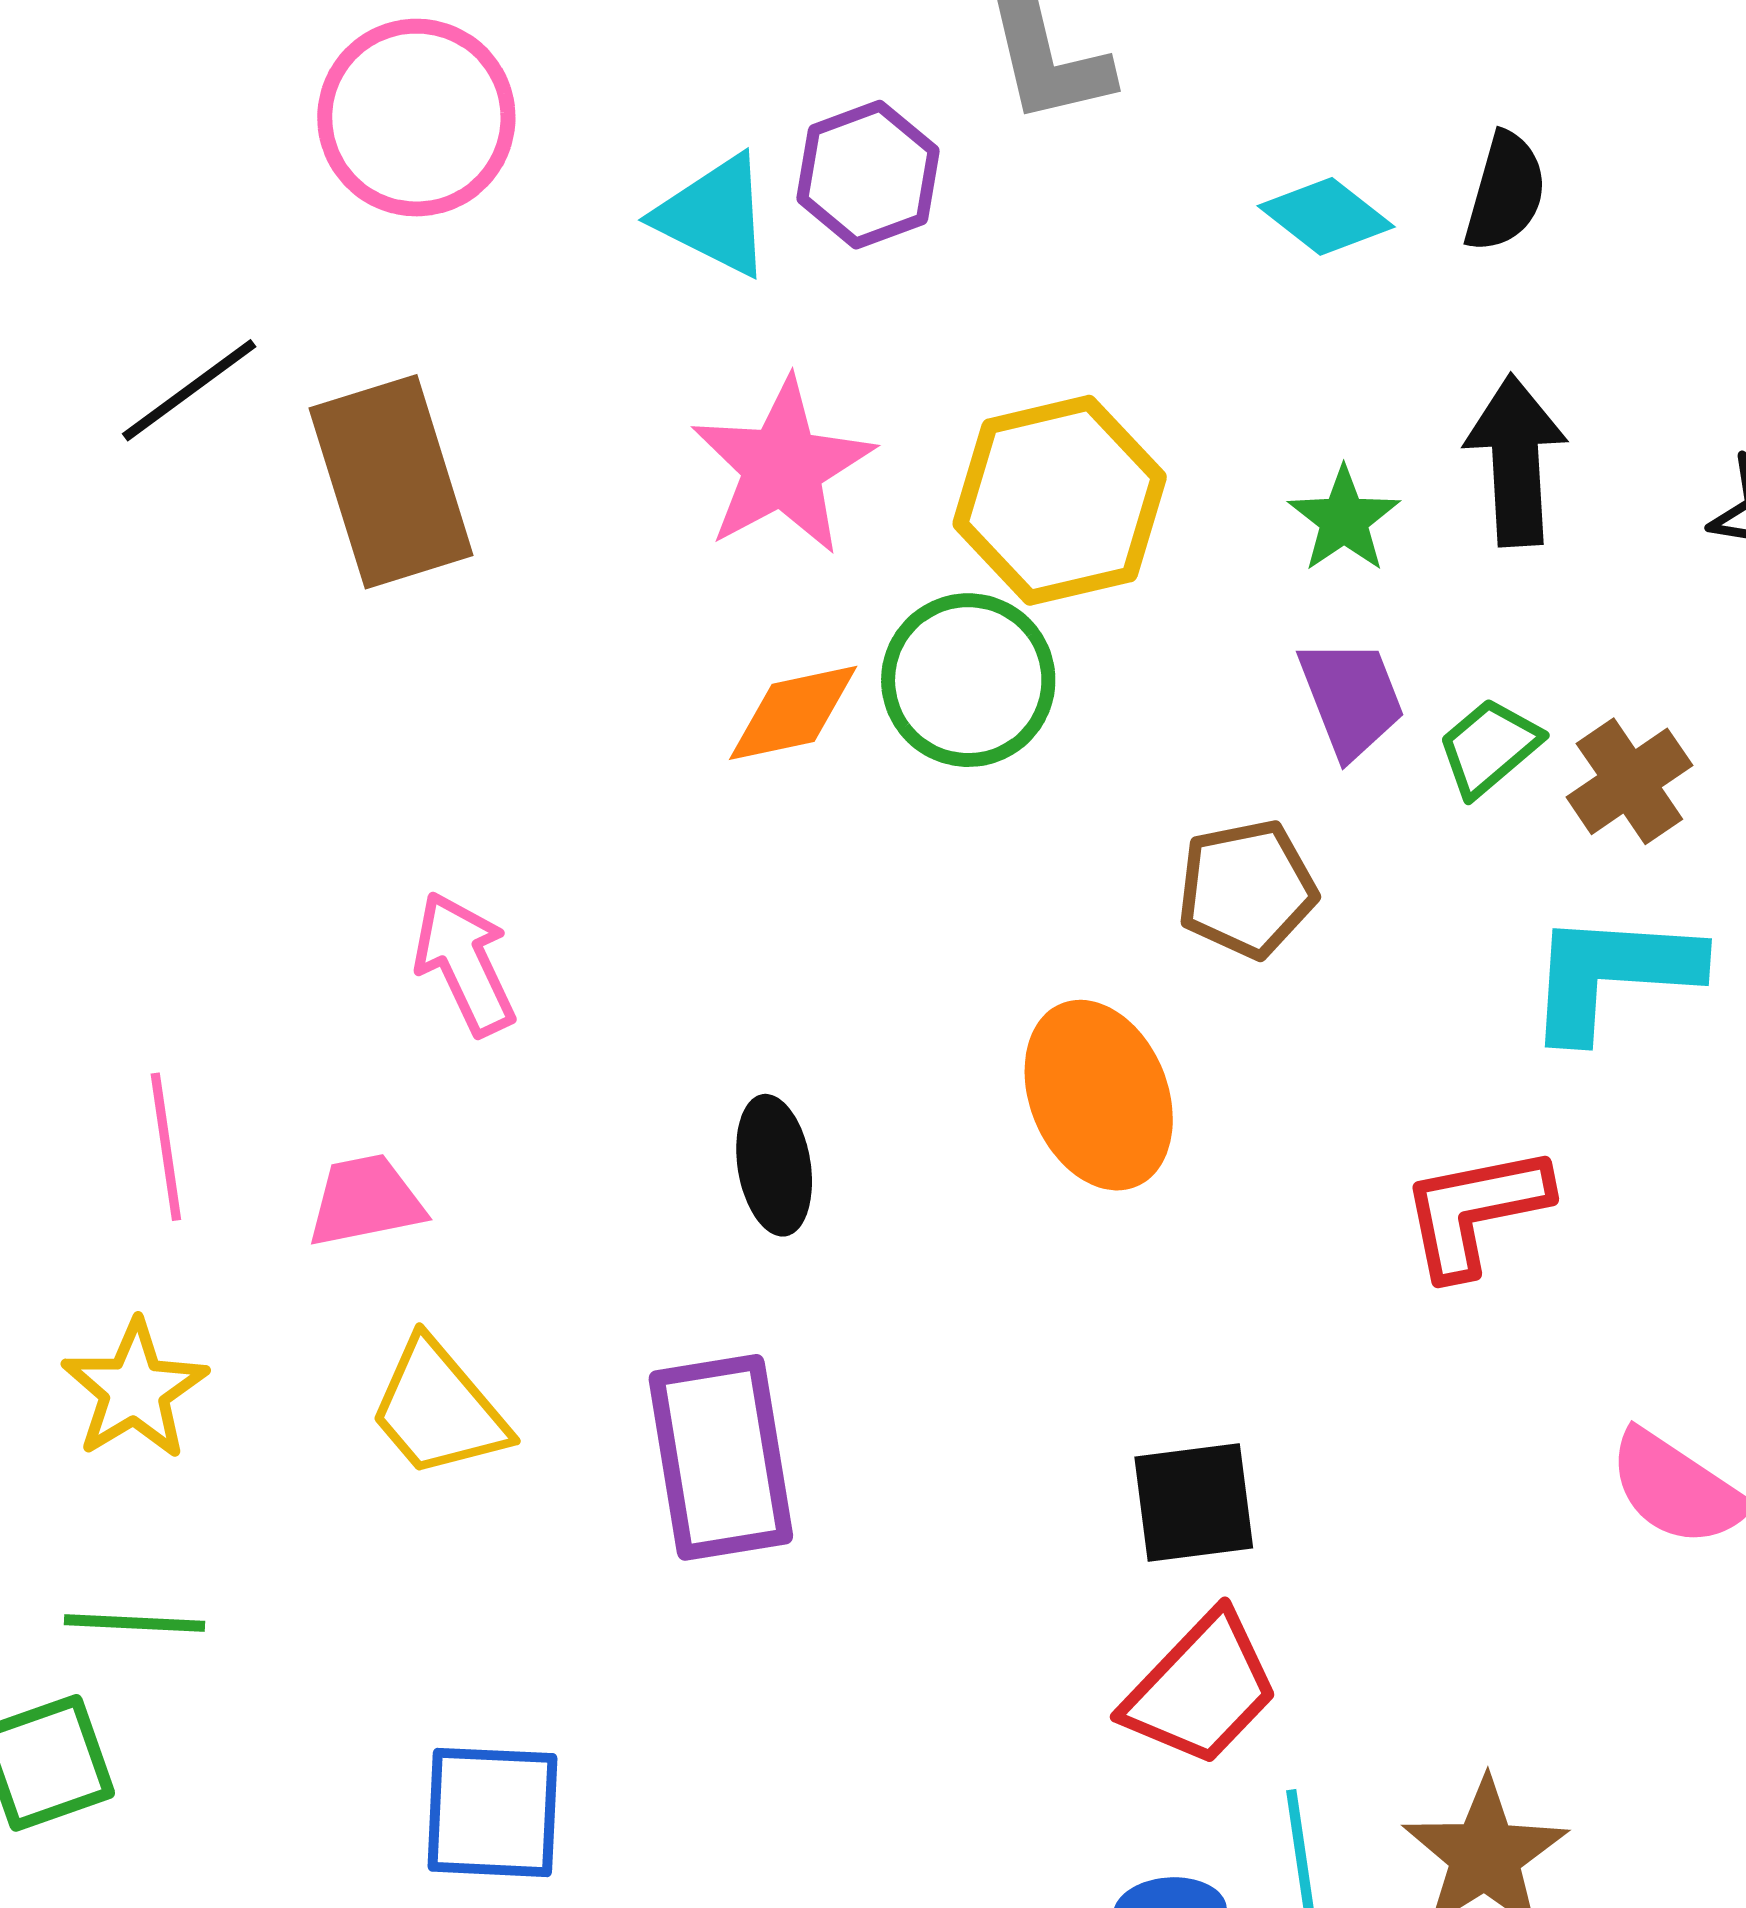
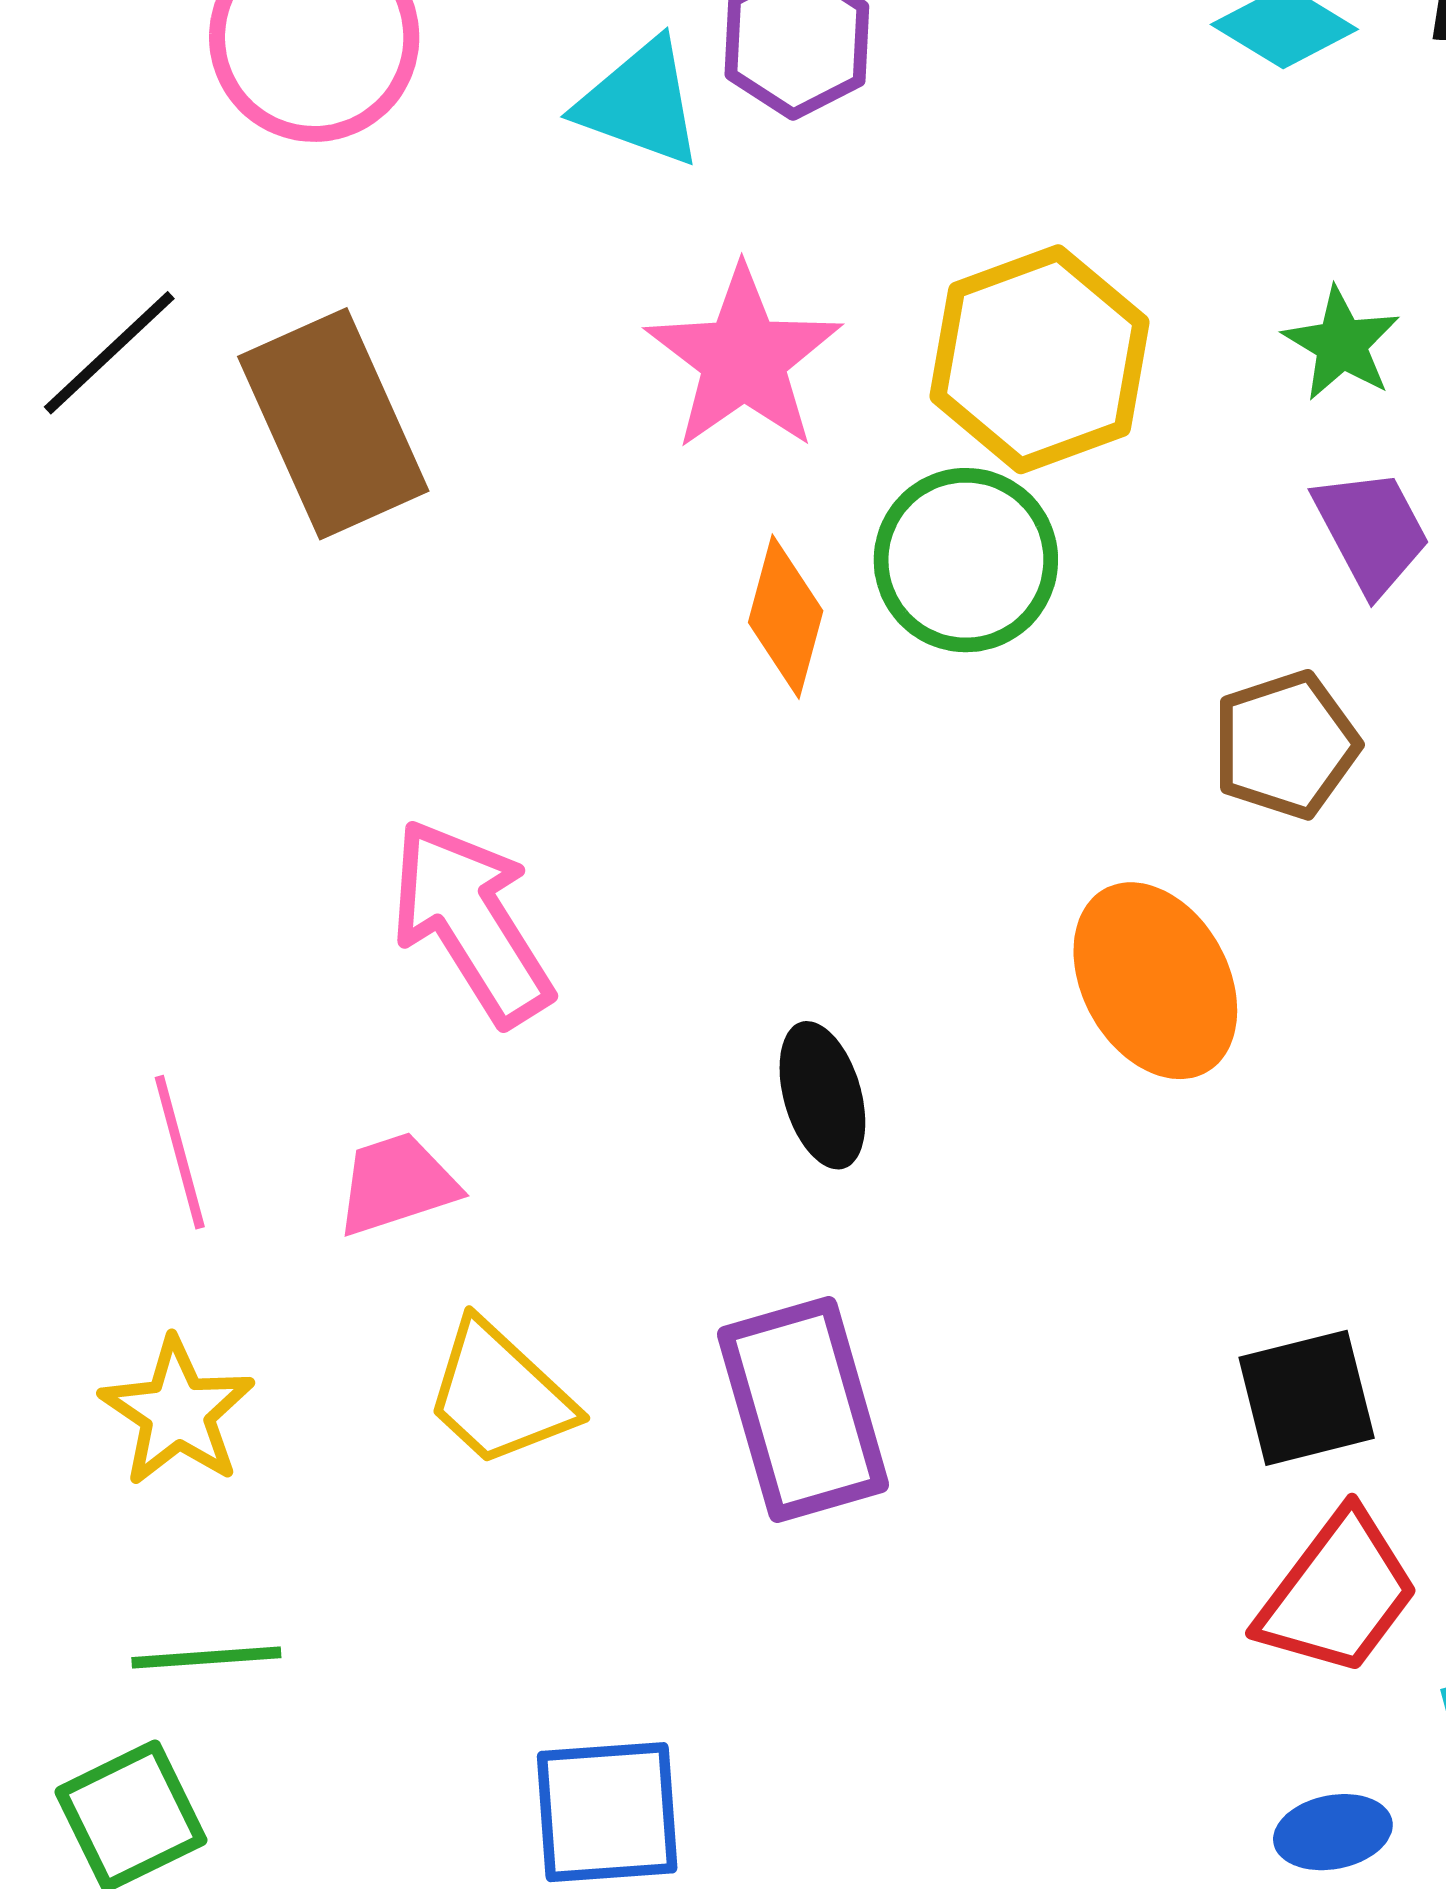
orange diamond: (793, 713) -> (786, 617), turned -56
pink arrow: (465, 963) -> (471, 922), size x1.4

